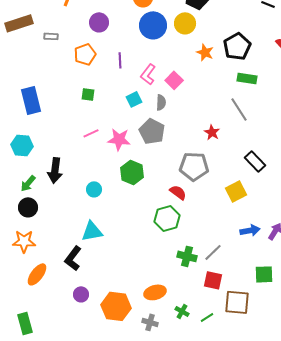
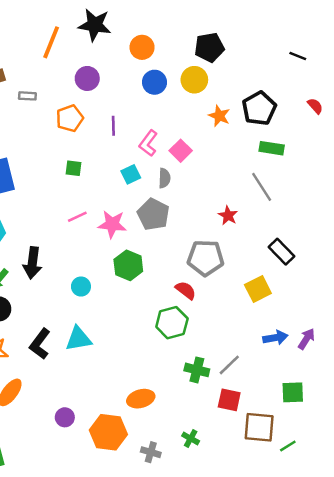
blue circle: (153, 25) -> (154, 82), size x0.7
black L-shape: (73, 258) -> (40, 344), moved
orange ellipse: (155, 292) -> (141, 399), moved
green line: (207, 317) -> (288, 446), moved

